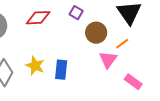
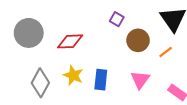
red diamond: (38, 18) -> (70, 41), moved
pink triangle: (108, 60) -> (140, 80), moved

